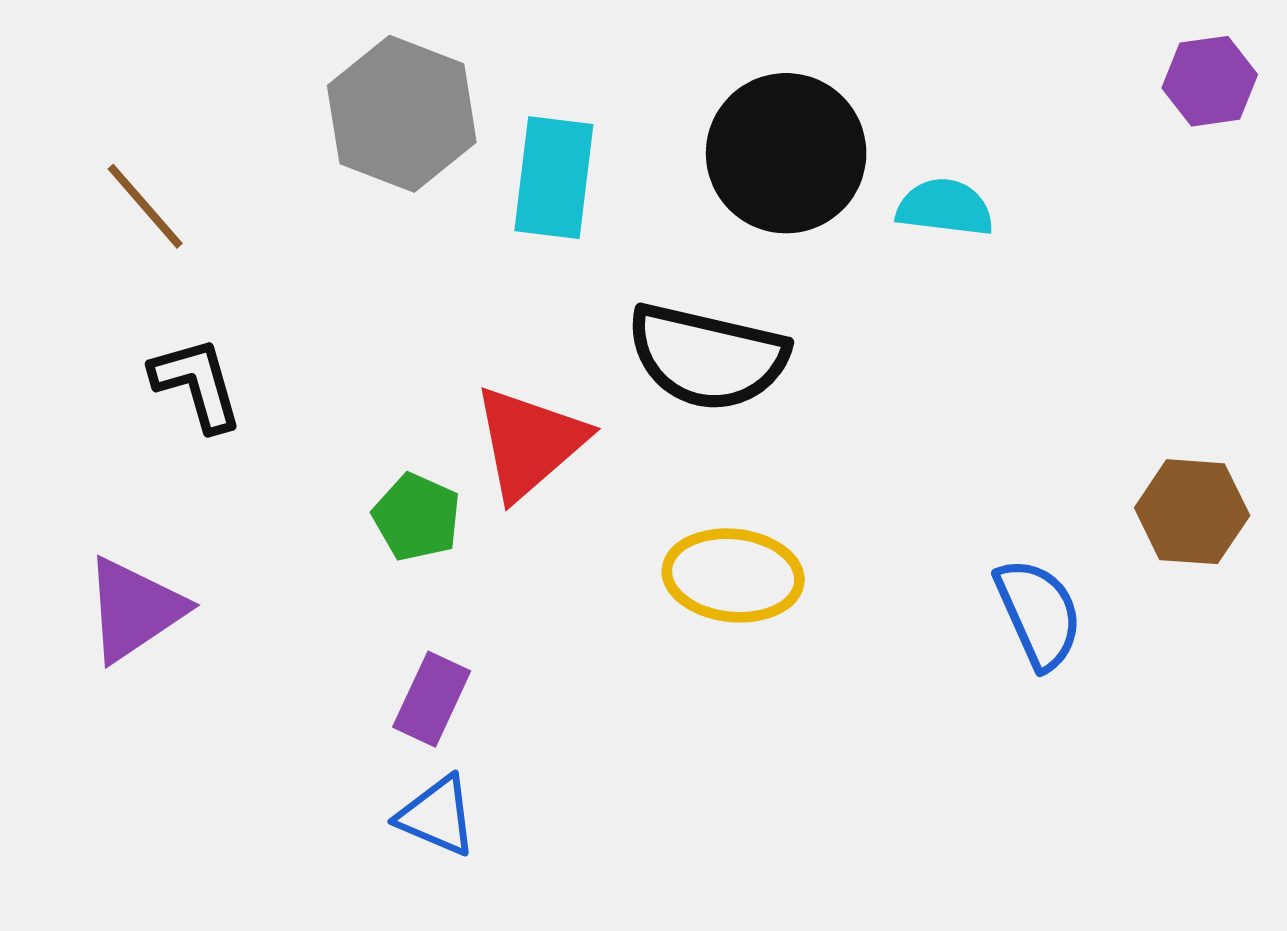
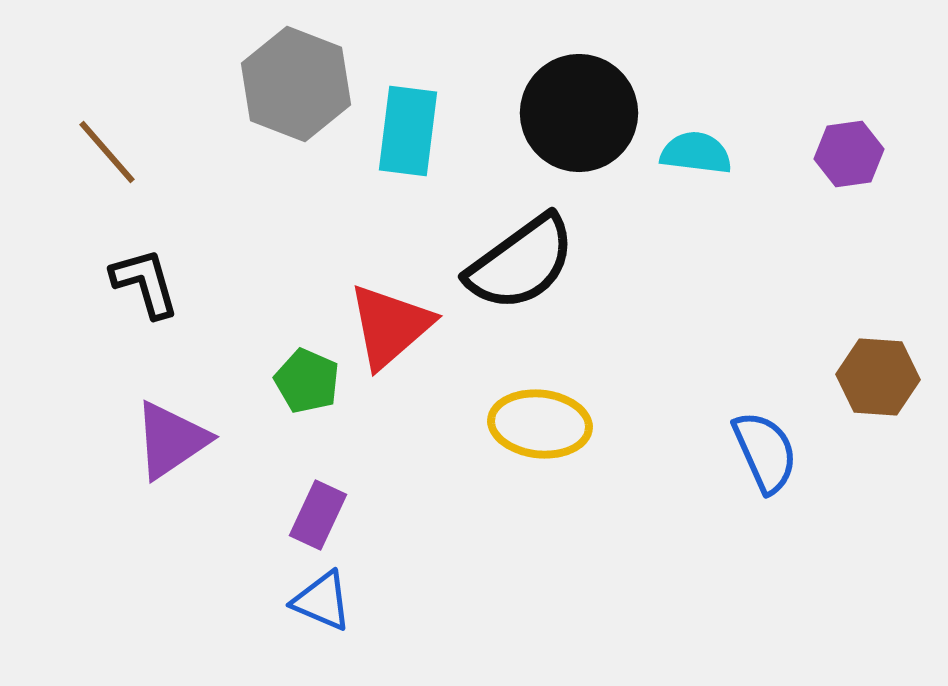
purple hexagon: (1210, 81) -> (849, 154), moved
black semicircle: (707, 357) -> (521, 263), turned -49
purple triangle: (134, 609) -> (171, 440), moved

